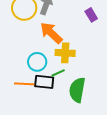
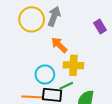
orange arrow: (51, 33) -> (59, 45), size x0.7

